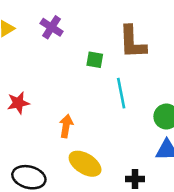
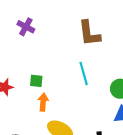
green square: (95, 60) -> (36, 81), moved

